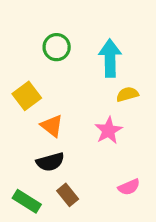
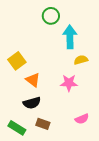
green circle: (57, 47) -> (51, 16), moved
pink star: (108, 130) -> (69, 83), turned 30
brown rectangle: (68, 195) -> (43, 124), turned -32

